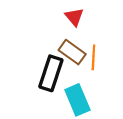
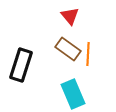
black rectangle: (51, 73) -> (21, 65), moved

